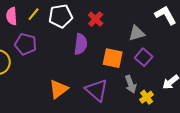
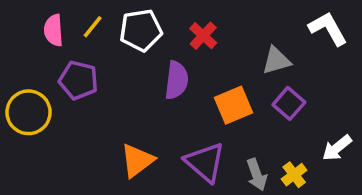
orange square: (113, 58) -> (234, 105), turned -35
gray arrow: (131, 84) -> (257, 175), moved

